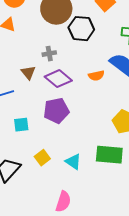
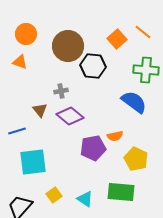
orange semicircle: (96, 76) -> (115, 136), moved
purple pentagon: (56, 111) -> (93, 148), moved
cyan square: (21, 125) -> (33, 162), size x1.8

